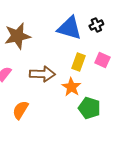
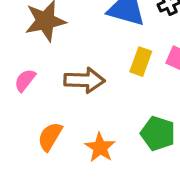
orange star: (71, 87) -> (100, 148), moved

